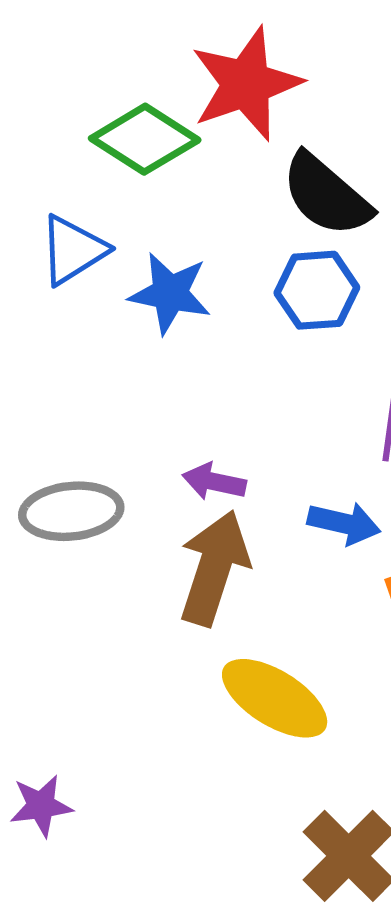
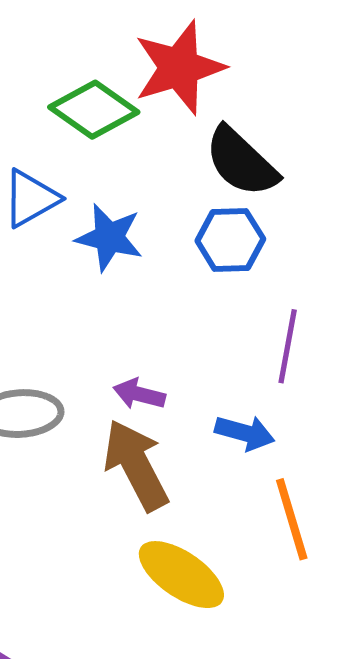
brown arrow: (214, 568) -> (136, 465), turned -48

